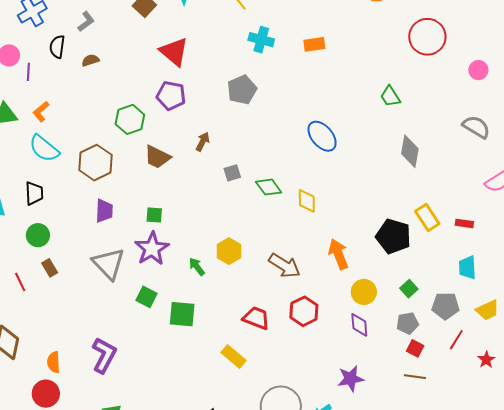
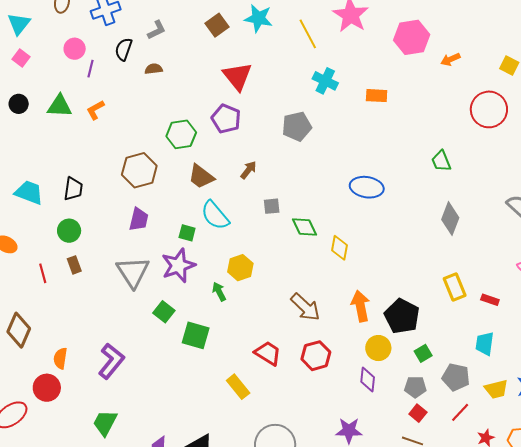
blue ellipse: (322, 136) -> (367, 187), turned -52
cyan semicircle: (44, 148) -> (215, 215), moved
black pentagon: (393, 236) -> (402, 316), moved
yellow hexagon: (229, 251) -> (240, 268), moved

